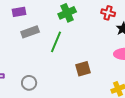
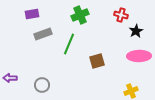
brown square: (83, 69) -> (97, 61), moved

